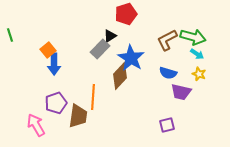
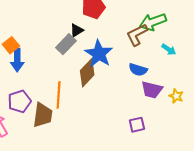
green arrow: (193, 37) -> (153, 22), moved, turned 145
yellow star: (199, 74) -> (176, 96), moved

